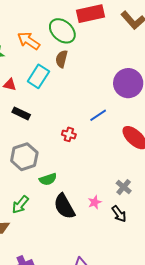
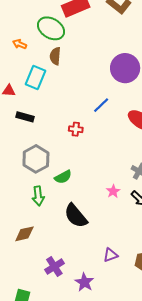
orange arrow: (29, 41) -> (20, 44), size x0.6
green arrow: (20, 205) -> (38, 196), moved, turned -36
black semicircle: (64, 206) -> (76, 216), moved

